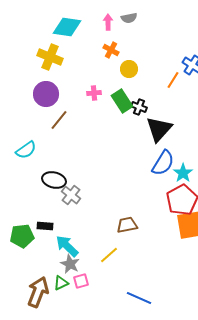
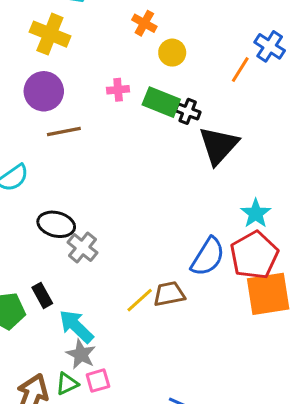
green rectangle: (122, 101) -> (161, 102), turned -35
brown line: (59, 120) -> (64, 131), turned 40
blue semicircle: (163, 163) -> (208, 257), moved
black rectangle: (45, 226) -> (42, 295), turned 56
yellow line: (109, 255) -> (140, 300), moved

